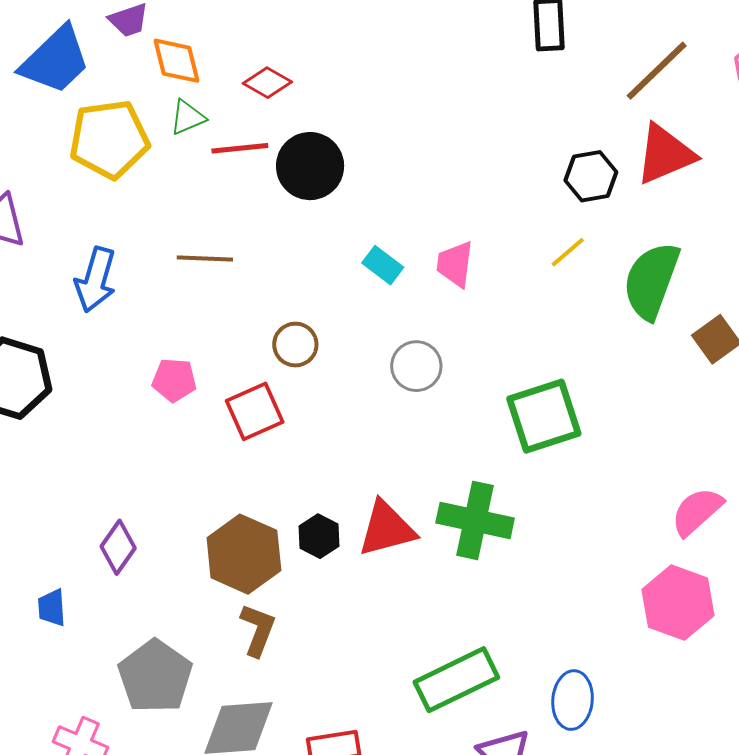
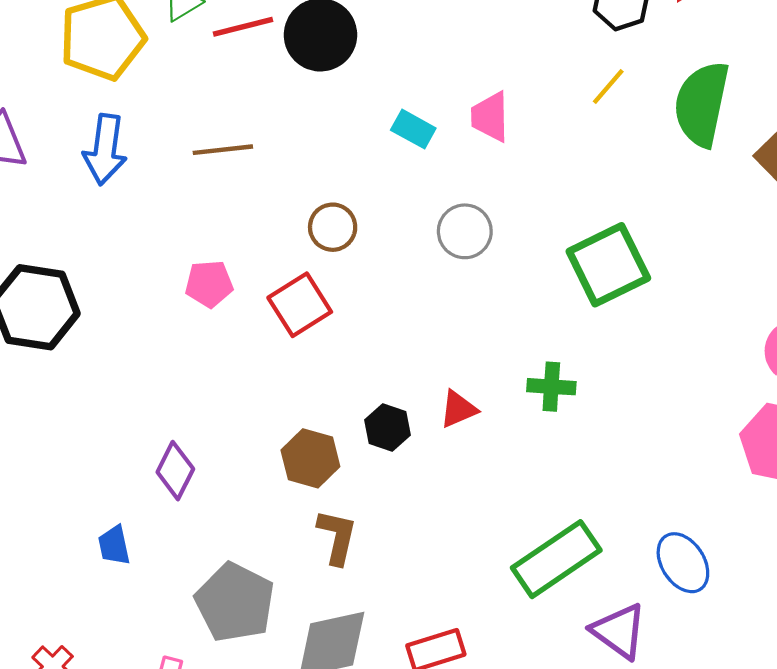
blue arrow: (96, 280) -> (105, 150), moved
green cross: (475, 520) -> (551, 387), size x0.6
red triangle: (387, 529) -> (458, 409), size x0.6
brown hexagon: (244, 554) -> (310, 458), size x0.7
blue ellipse: (573, 700) -> (683, 563), turned -30

